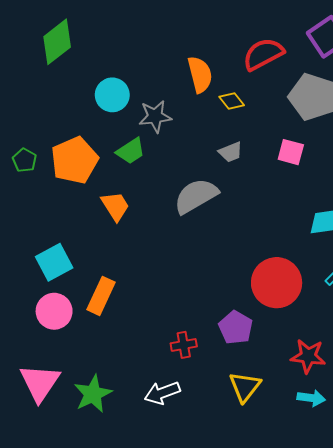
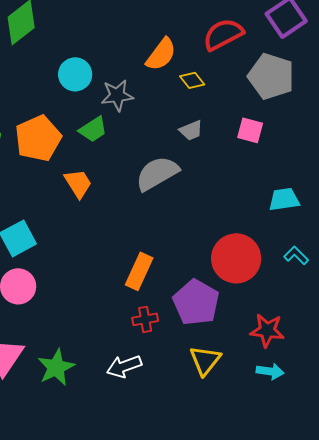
orange semicircle: (200, 74) -> (161, 54), turned 51
orange rectangle: (101, 296) -> (139, 271), moved
purple pentagon: (236, 328) -> (196, 302), size x1.4

